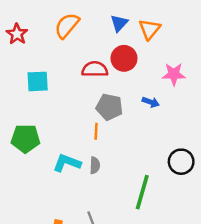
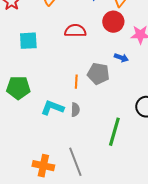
red circle: (124, 58) -> (113, 22), moved
gray pentagon: (109, 107) -> (98, 74), moved

